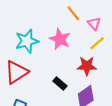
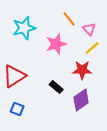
pink star: (60, 39) -> (56, 44), turned 30
cyan star: (27, 41) -> (24, 28), moved

